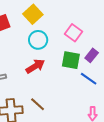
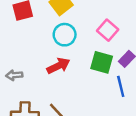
blue line: (89, 79) -> (121, 86), turned 36

